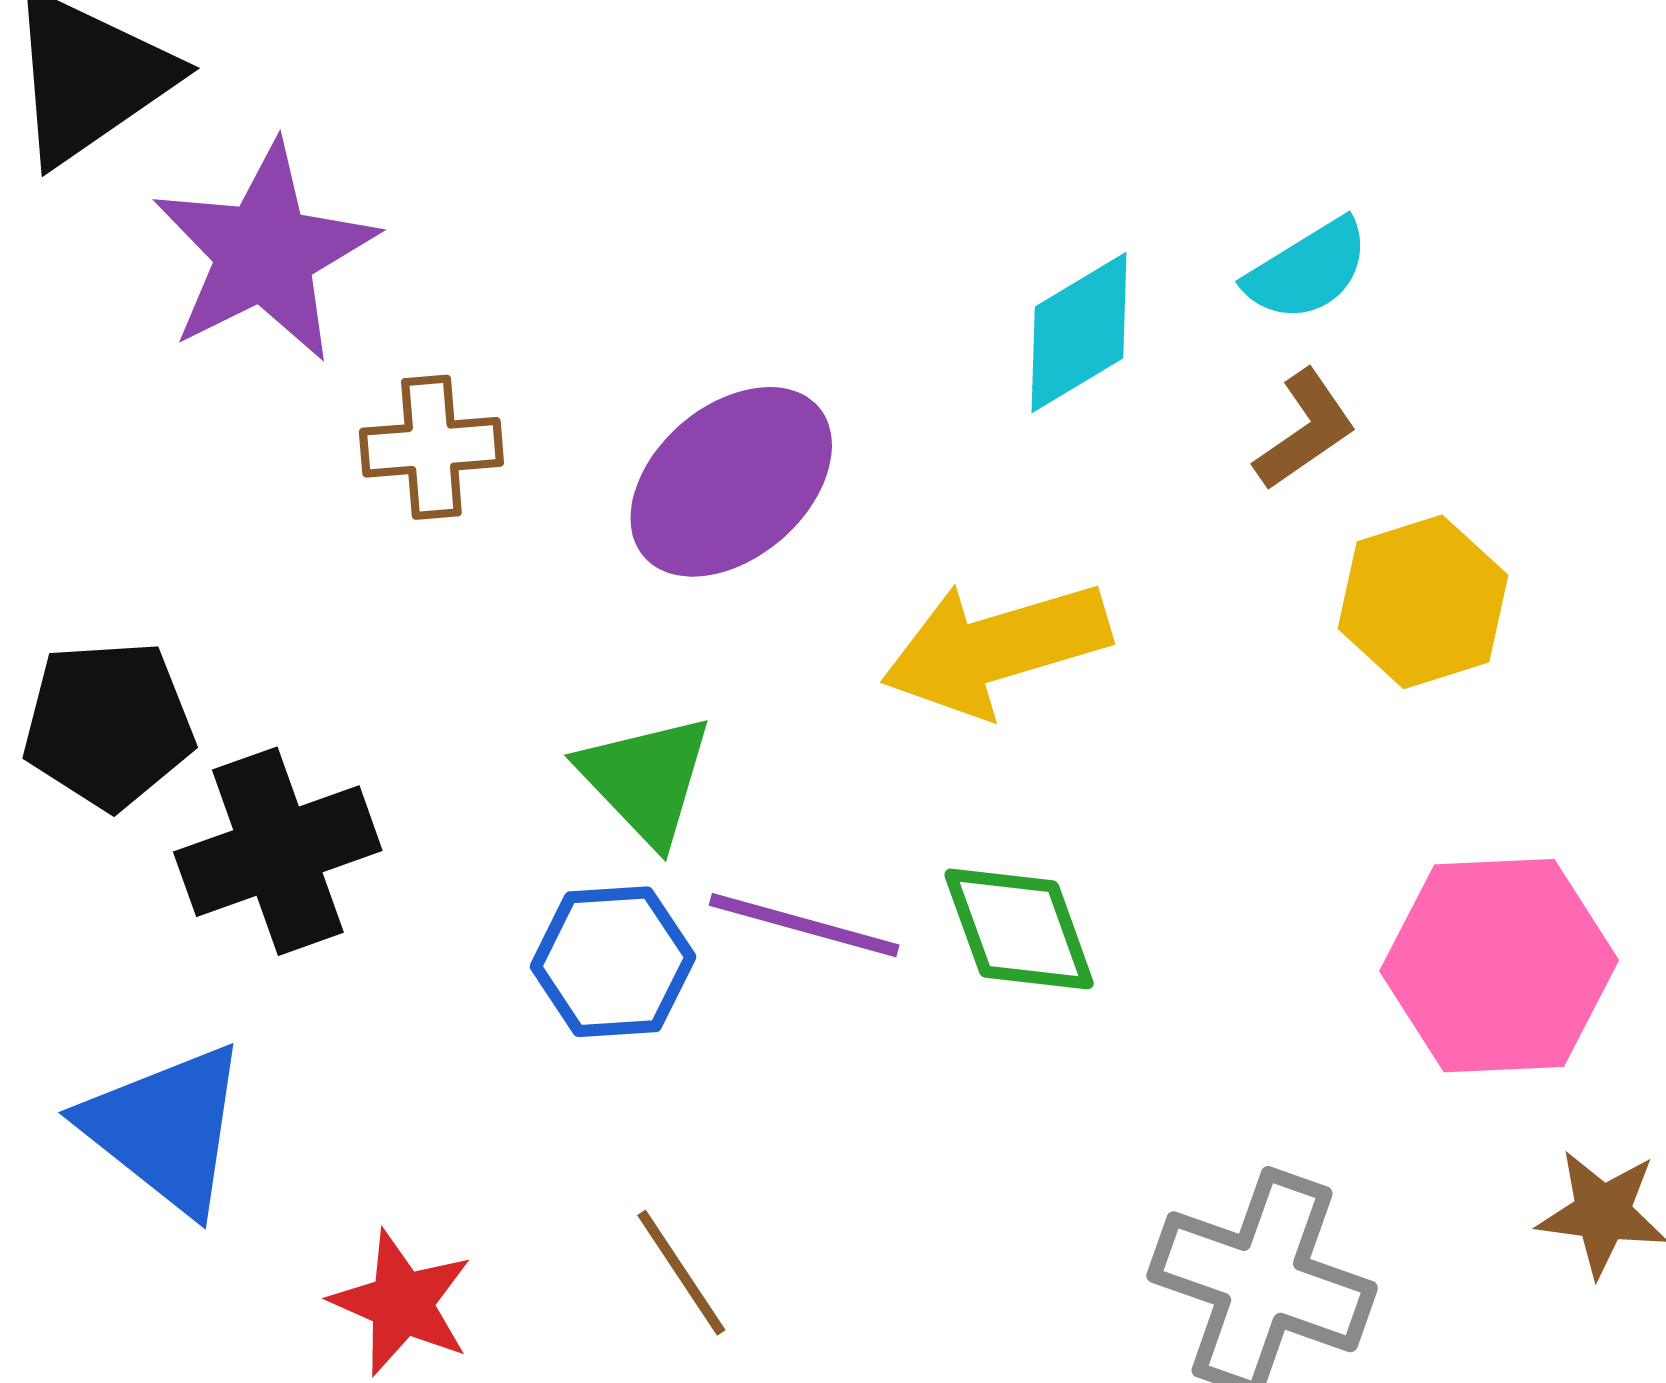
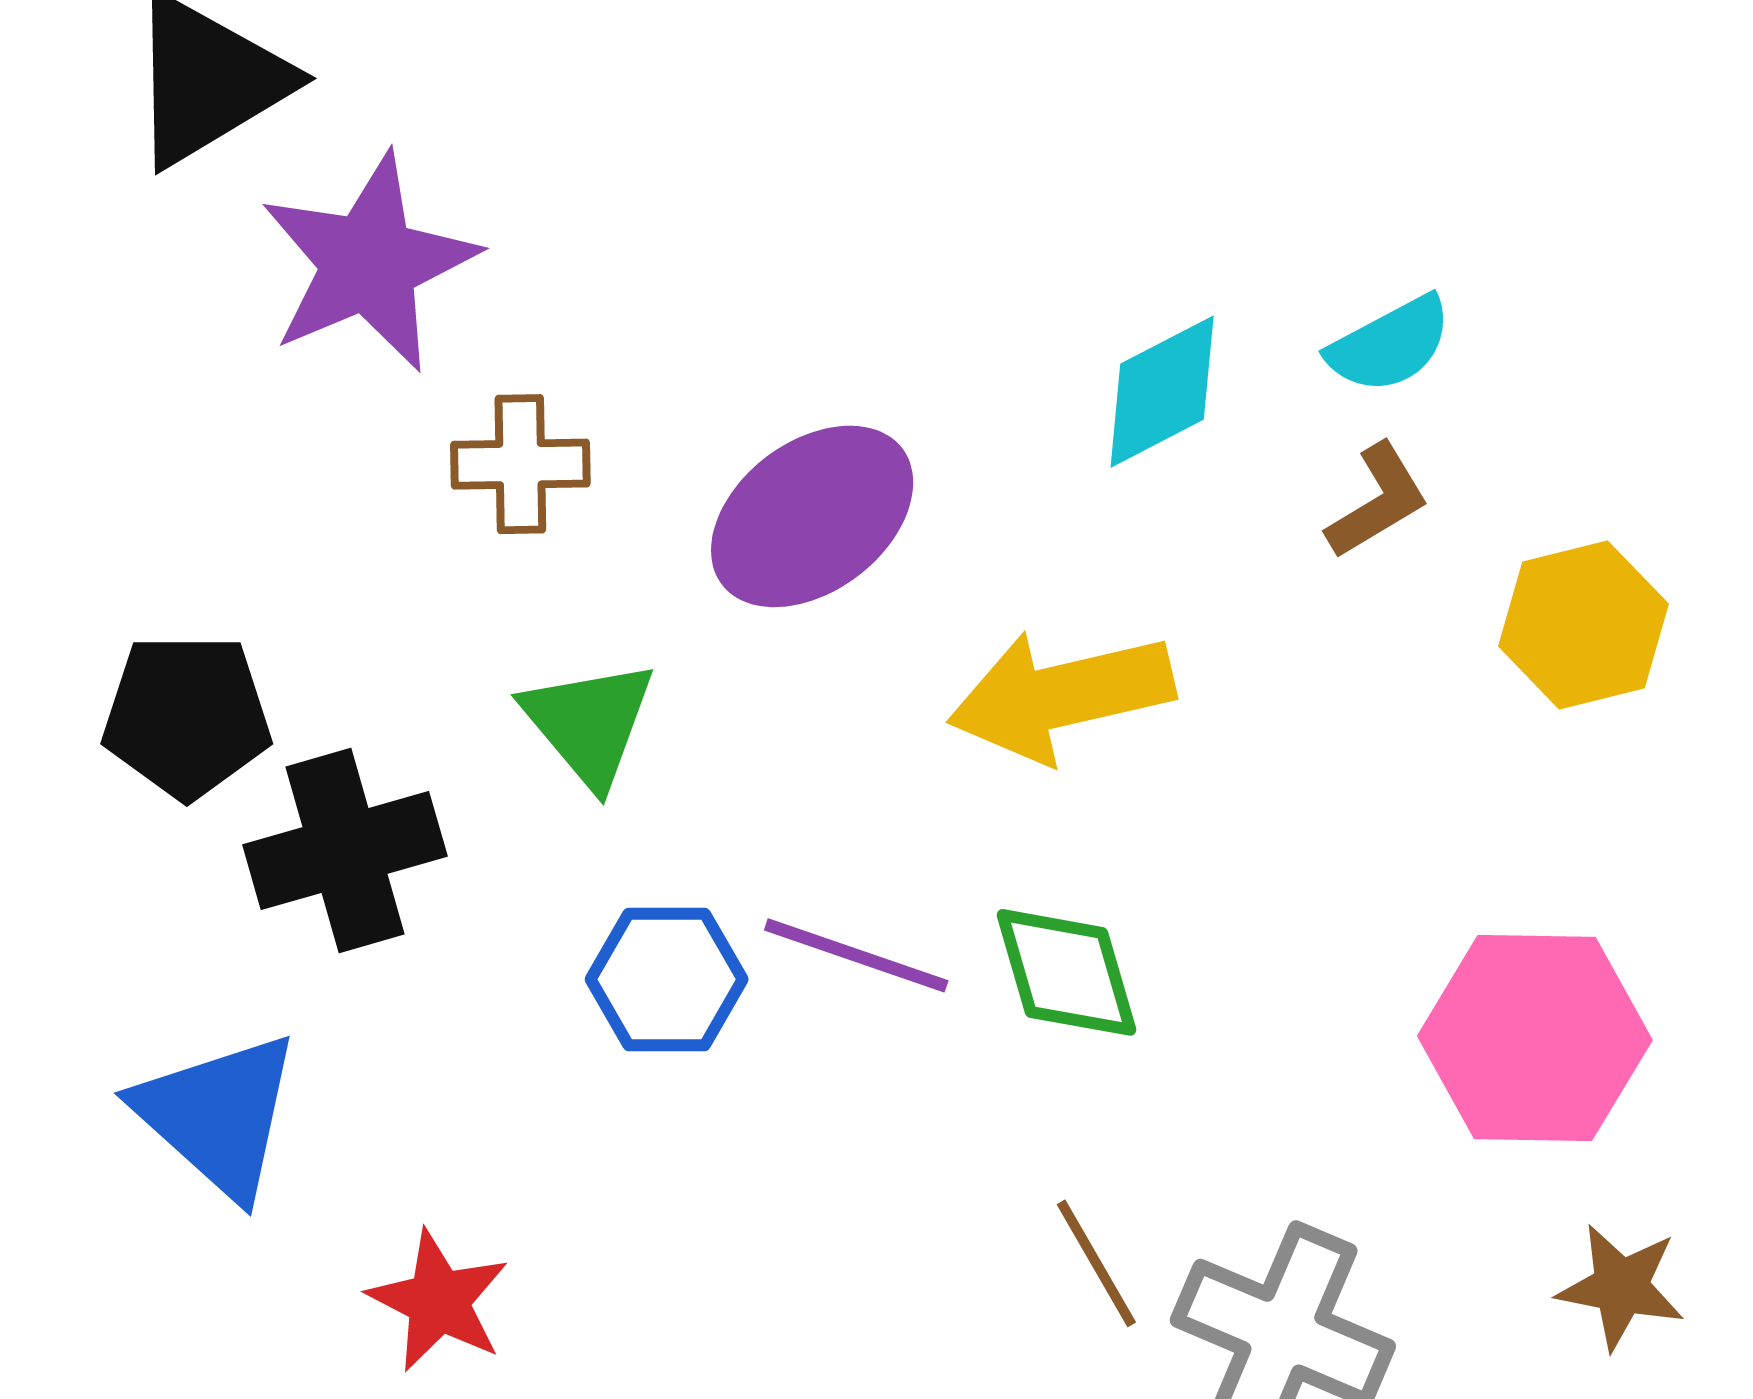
yellow hexagon: (1423, 602) -> (1583, 625), moved
green triangle: (646, 779) -> (589, 723), moved
brown line: (681, 1273) -> (1096, 1263), moved

